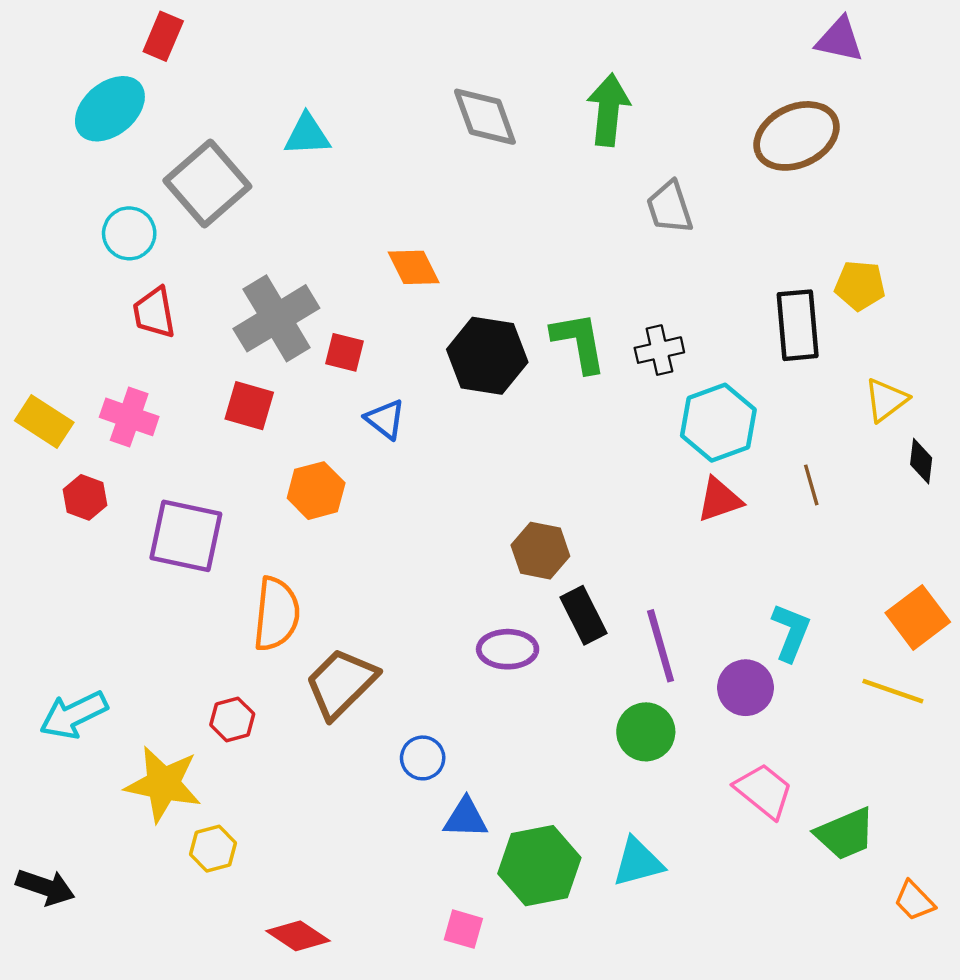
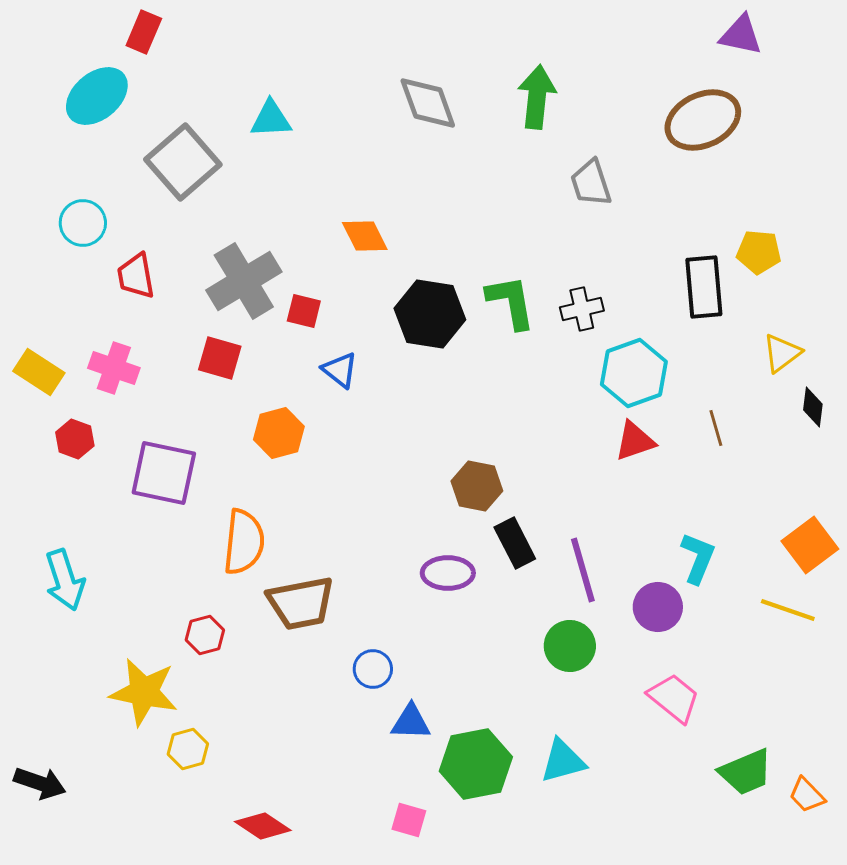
cyan circle: (129, 233) -> (83, 223), moved
brown trapezoid: (341, 683) -> (301, 603), turned -146
cyan arrow: (74, 715) -> (65, 580), moved, turned -82
green trapezoid: (845, 834) -> (746, 772), moved

